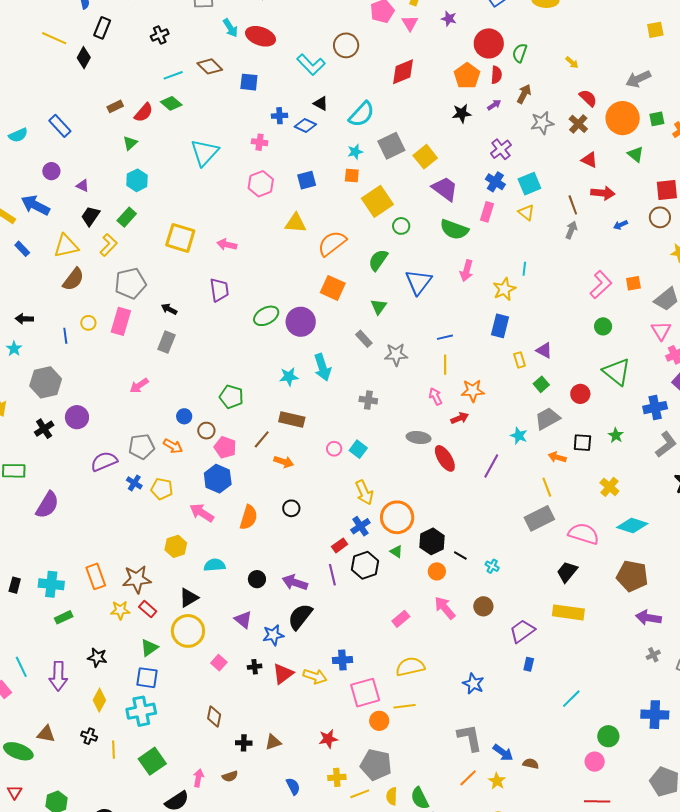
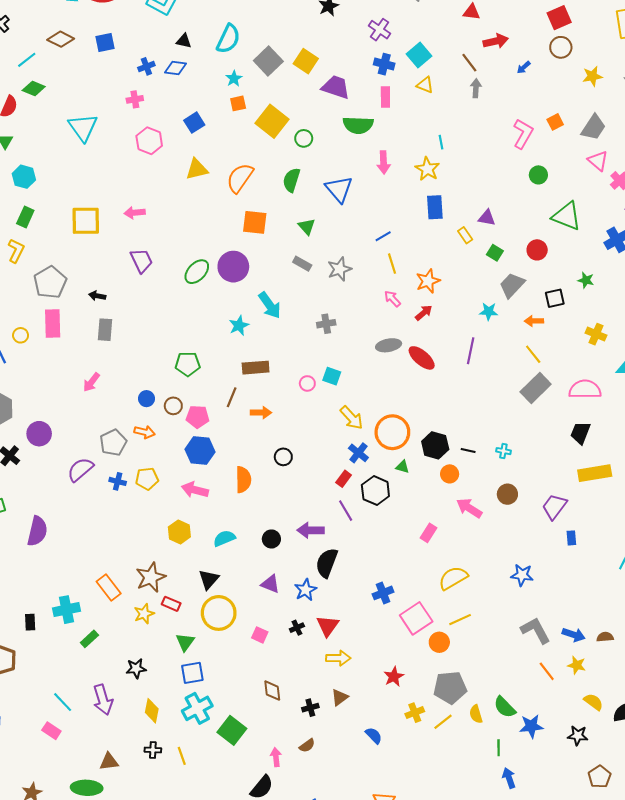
yellow arrow: (315, 676) -> (338, 658), moved
green square: (152, 761) -> (232, 730), moved
orange line: (468, 778) -> (547, 671), turned -66

